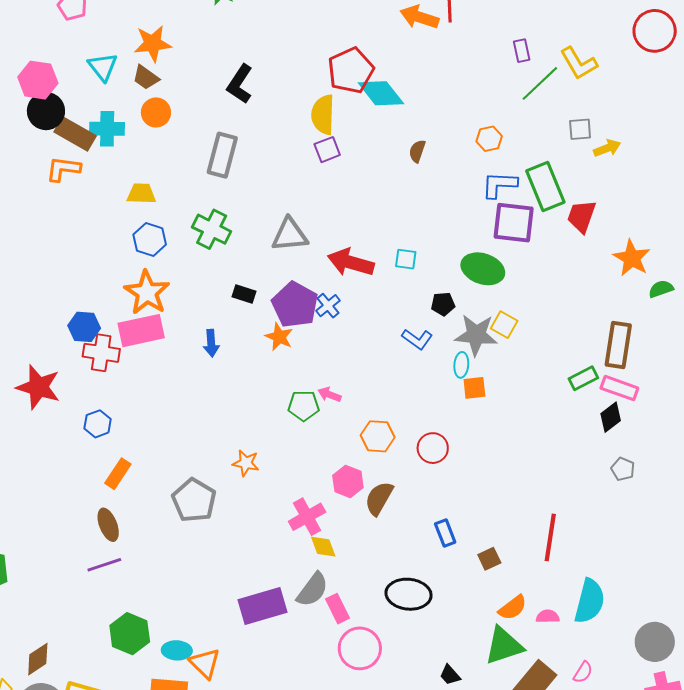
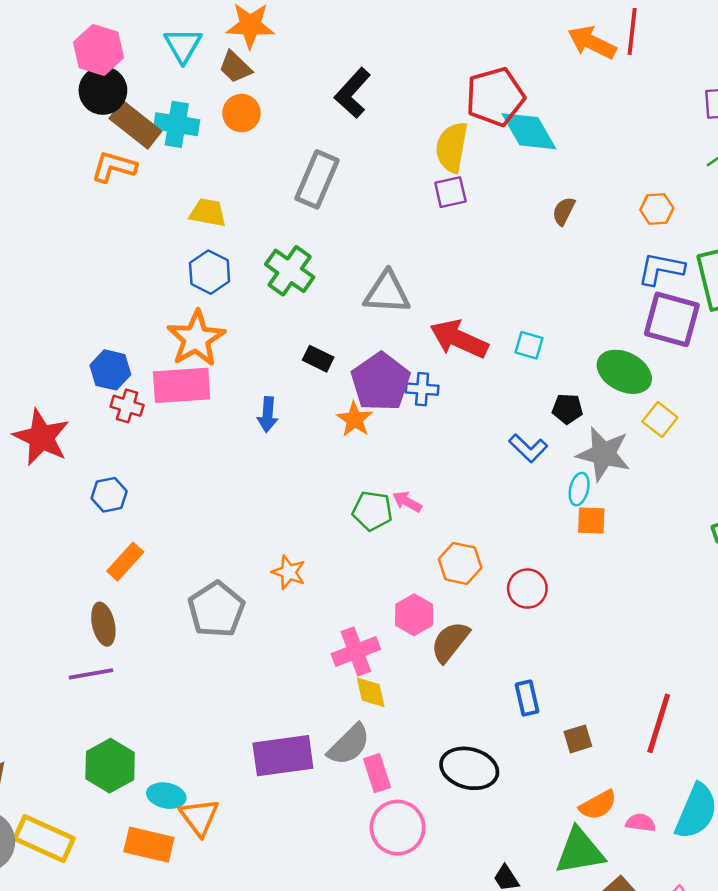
blue cross: (328, 306) -> (422, 389), turned 35
yellow square: (504, 325) -> (660, 420), moved
red cross: (101, 353) -> (127, 406), size x0.7

